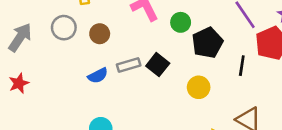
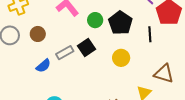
green circle: (181, 22) -> (95, 20), moved
black square: (158, 65) -> (87, 48), turned 30

